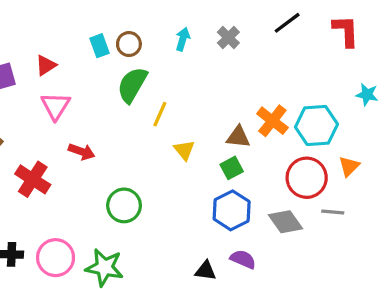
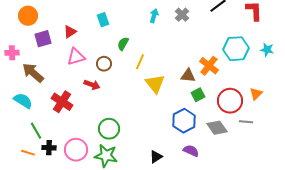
brown circle: (129, 44) -> (104, 64), moved
green semicircle: (132, 85) -> (123, 44), size x0.6
pink triangle: (56, 106) -> (76, 57), turned 42
cyan hexagon: (316, 126) -> (236, 49), moved
yellow triangle: (184, 150) -> (155, 84), size x1.5
green square: (232, 168) -> (198, 95), moved
green circle: (124, 205) -> (109, 129), moved
black triangle: (206, 271) -> (156, 157), moved, turned -40

